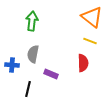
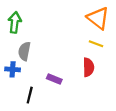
green arrow: (32, 21) -> (15, 22), moved
gray semicircle: (33, 54) -> (24, 51), moved

